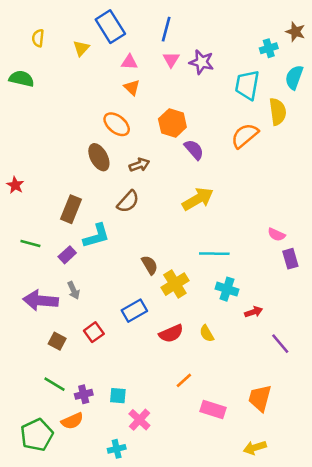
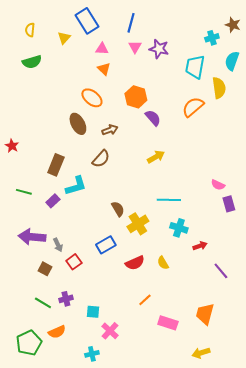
green semicircle: (22, 79) -> (32, 62), moved, turned 150
yellow arrow: (198, 199) -> (156, 157), size x0.7
gray arrow: (74, 290) -> (58, 245), moved
purple cross: (84, 394) -> (66, 299), moved

